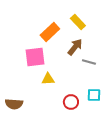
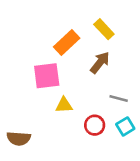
gray line: (89, 62) -> (119, 98), moved
cyan square: (94, 95) -> (125, 126), turned -32
red circle: (71, 102) -> (95, 125), moved

